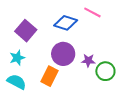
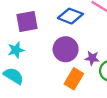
purple square: (26, 31) -> (27, 21), turned 35
orange rectangle: (50, 76) -> (74, 79), moved

